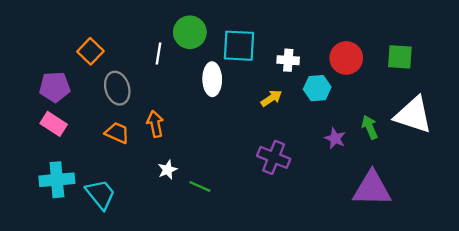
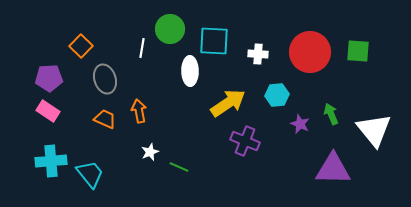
red circle: (346, 58) -> (310, 52), size x1.4
cyan hexagon: (317, 88) -> (277, 95), moved
yellow arrow: (271, 98) -> (228, 103), moved, size x1.8
white triangle: (413, 115) -> (374, 130), moved, turned 33

